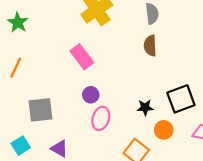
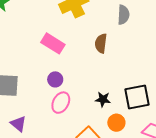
brown semicircle: (150, 46) -> (101, 43), moved
pink rectangle: (82, 57) -> (53, 43), turned -30

